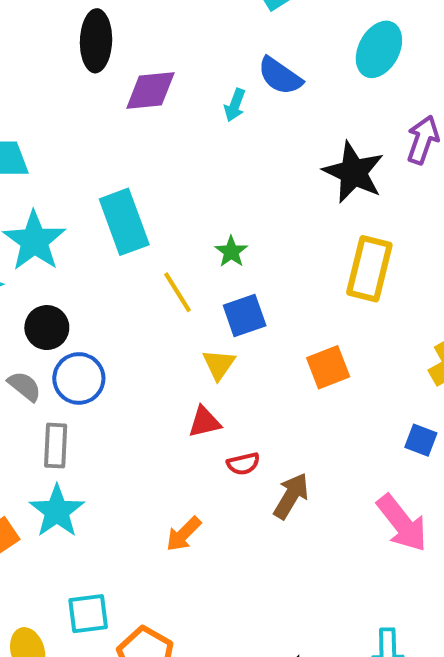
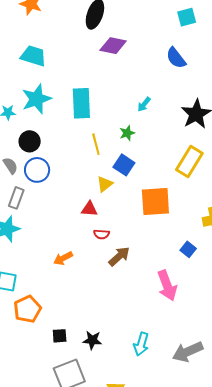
cyan arrow: (235, 105) -> (144, 104), moved
blue square: (245, 315) -> (124, 165), turned 35
orange square: (328, 367) -> (155, 202), size x1.5

